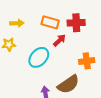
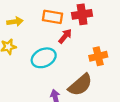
cyan ellipse: (39, 57) -> (44, 58), turned 30

